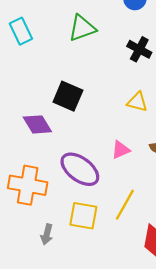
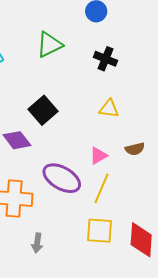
black square: (68, 96) -> (43, 110), turned 32
yellow line: (125, 205) -> (102, 188), moved
yellow square: (83, 216) -> (100, 231), moved

